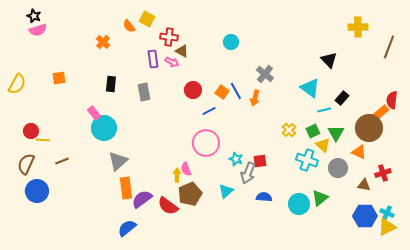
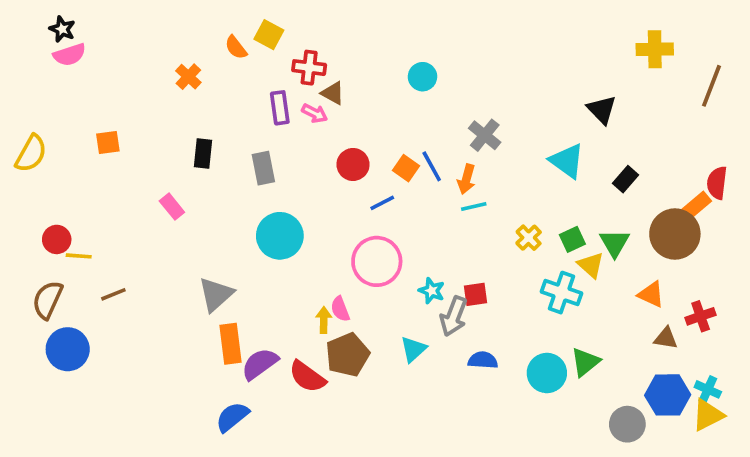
cyan line: (324, 110) -> (474, 207), moved
cyan circle: (104, 128) -> (280, 236), moved
orange triangle: (359, 152) -> (651, 294), moved
gray circle: (338, 168) -> (627, 424), moved

